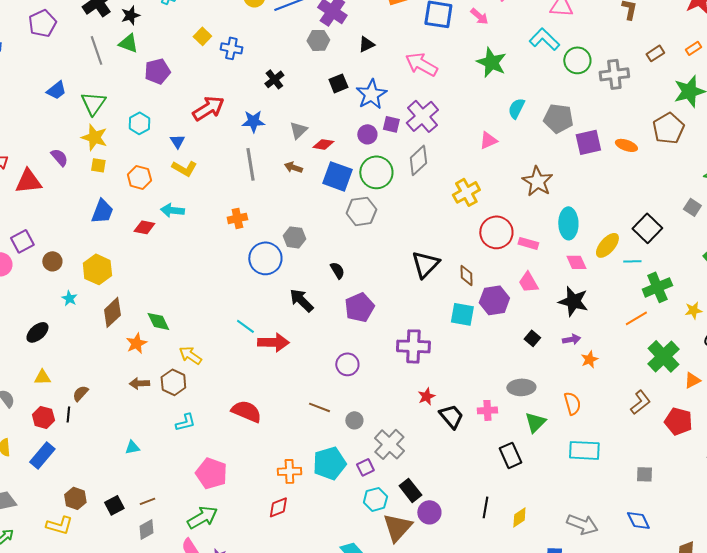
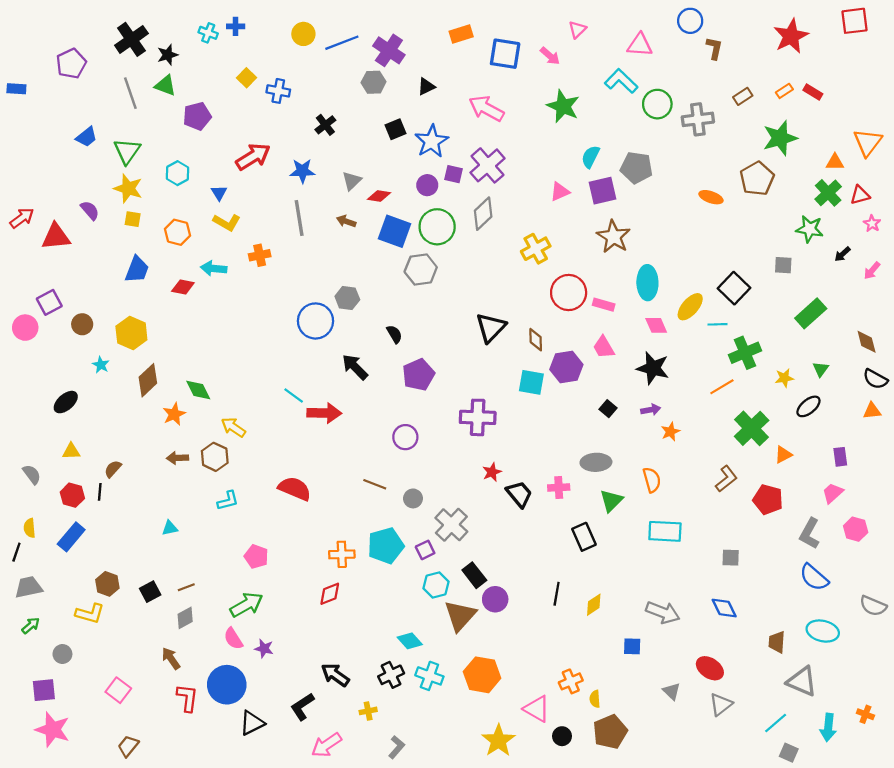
purple square: (588, 142) -> (603, 191), moved
gray square: (692, 207) -> (783, 265), turned -30
orange cross: (237, 218) -> (260, 255), moved
pink pentagon: (211, 473) -> (256, 557), size x0.7

